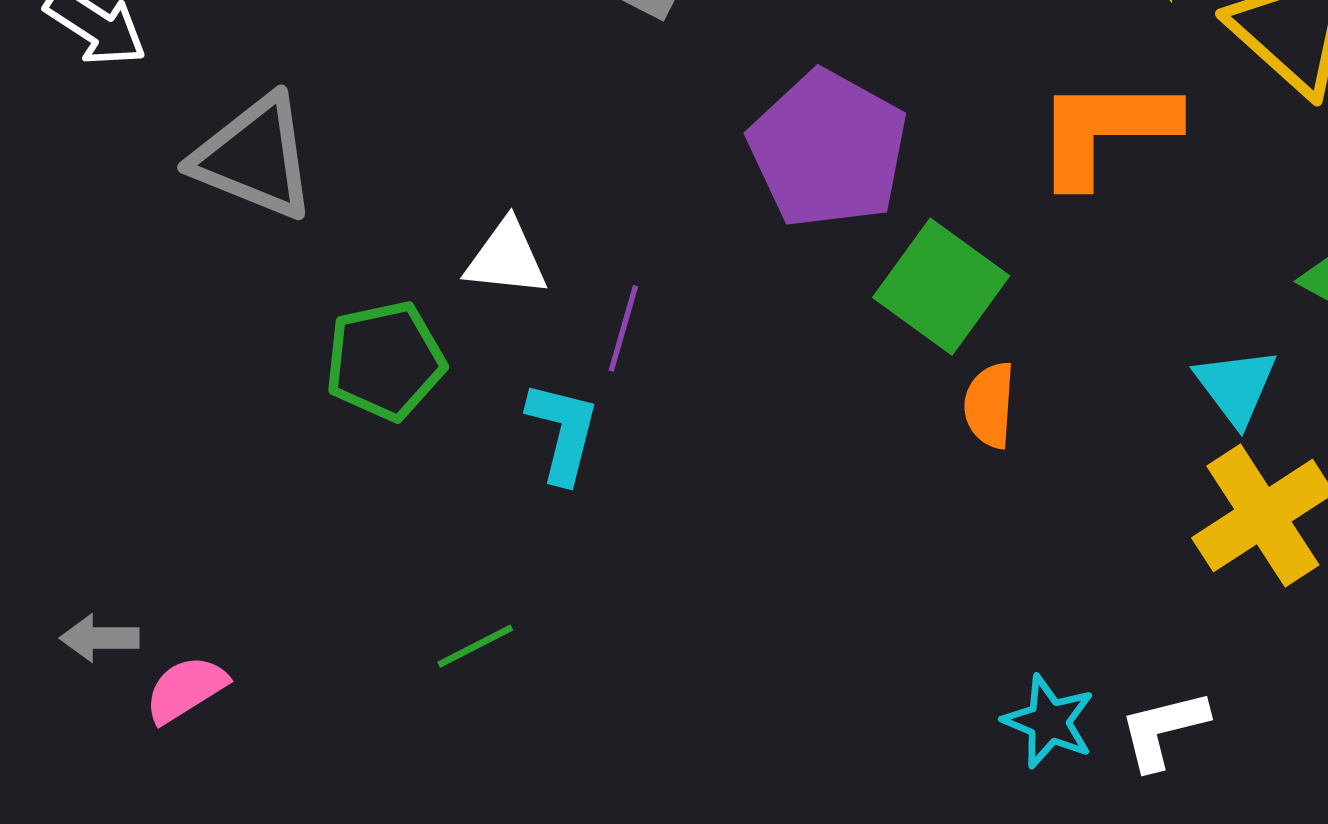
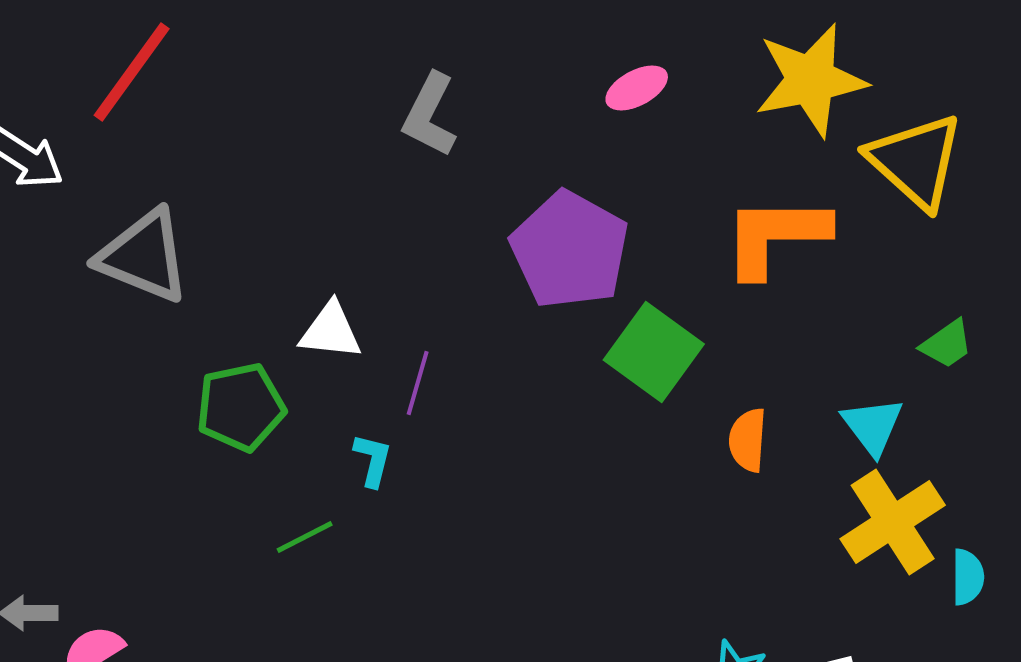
orange semicircle: (990, 405) -> (748, 440), moved
cyan L-shape: (563, 432) -> (373, 460), size x0.7
green line: (475, 646) -> (305, 537), moved

